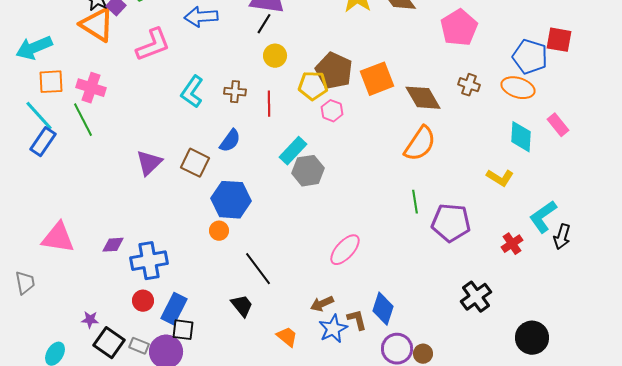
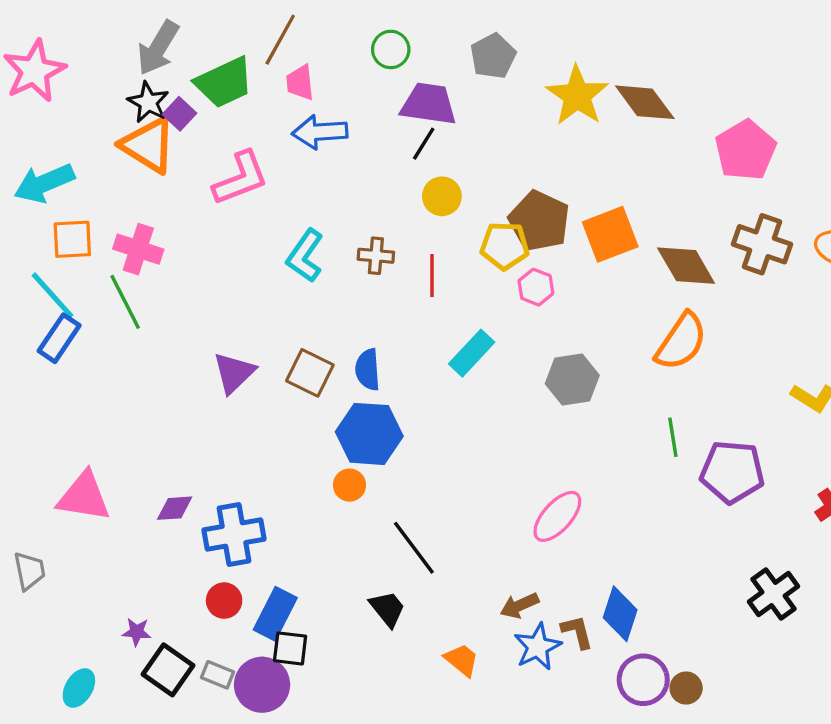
brown cross: (469, 85) -> (762, 244), size x1.6
blue semicircle: (230, 141) -> (368, 370), moved, turned 140
gray hexagon: (308, 171) -> (572, 379), moved

